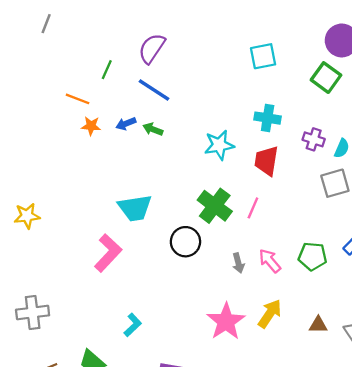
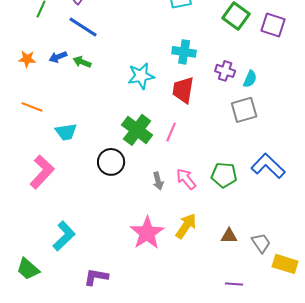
orange line: (78, 99) -> (32, 107), moved
cyan trapezoid: (135, 208) -> (66, 132), size x0.7
cyan L-shape: (133, 325) -> (64, 236), size x1.4

